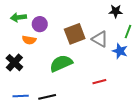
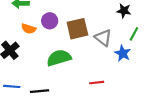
purple circle: (40, 24) -> (50, 21), moved

